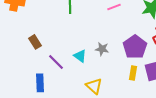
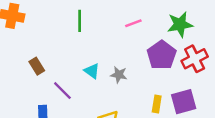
purple pentagon: (135, 47) -> (162, 55), moved
cyan triangle: (80, 56) -> (92, 71), moved

